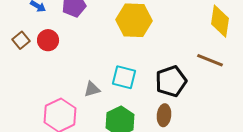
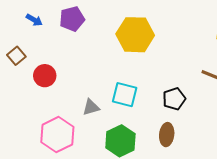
red circle: (48, 40) -> (45, 76), moved
black pentagon: (171, 81) -> (174, 99), size x0.7

